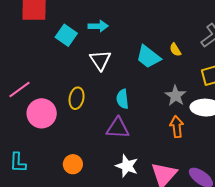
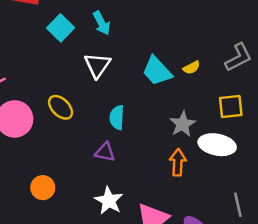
cyan arrow: (98, 26) -> (102, 23), turned 54
yellow semicircle: (175, 50) -> (192, 68), turned -96
yellow ellipse: (77, 98) -> (61, 107), turned -65
purple triangle: (118, 128) -> (105, 152), size x0.7

